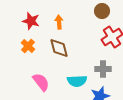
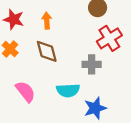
gray cross: (103, 69) -> (92, 64), moved

